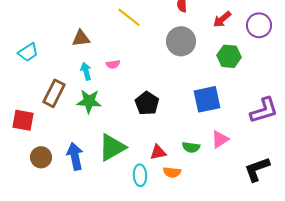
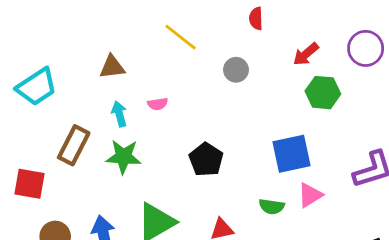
red arrow: (222, 19) -> (306, 54), moved
gray circle: (181, 41) -> (236, 70), moved, size x0.6
cyan trapezoid: (28, 52) -> (37, 87), size x1.4
pink triangle: (220, 139) -> (310, 195), moved
green semicircle: (191, 147) -> (272, 206), moved

